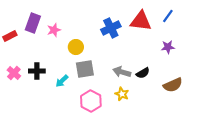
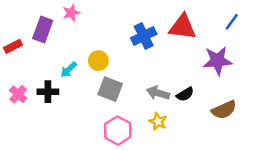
blue line: (168, 16) -> (232, 22), moved
pink star: (54, 30) -> (71, 13), moved
purple star: (168, 47) -> (217, 61), size x1.6
gray square: (85, 69) -> (110, 89), turned 30
cyan arrow: (62, 81) -> (69, 70), moved

